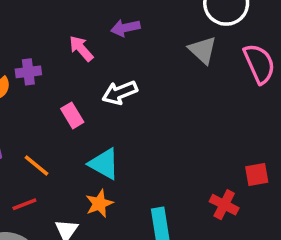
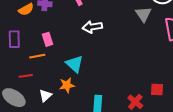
pink rectangle: (72, 115) -> (47, 39), moved
orange line: (36, 166) -> (37, 56), turned -63

